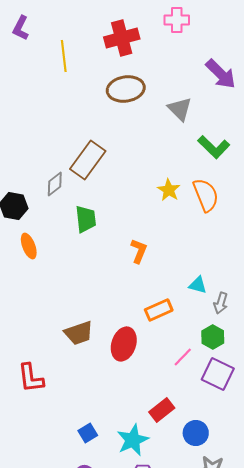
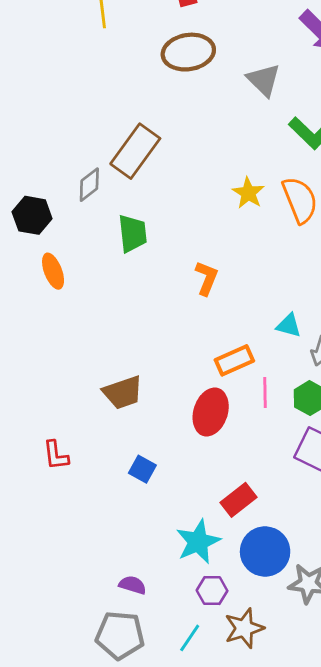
red ellipse: (124, 344) -> (211, 412), moved
pink line: (183, 357) -> (265, 392), moved, turned -45
red L-shape: (31, 378) -> (56, 455), size x0.7
blue square: (88, 433) -> (142, 469), moved, turned -30
blue circle: (196, 433) -> (265, 551), moved, size x1.4

